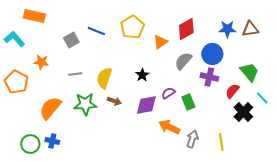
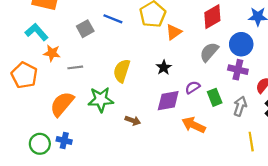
cyan L-shape: (14, 39) -> (37, 32), moved
orange triangle: (160, 42) -> (174, 32), moved
gray line: (75, 74) -> (75, 67), moved
brown arrow: (114, 101) -> (133, 121), moved
gray arrow: (192, 139) -> (240, 106), moved

